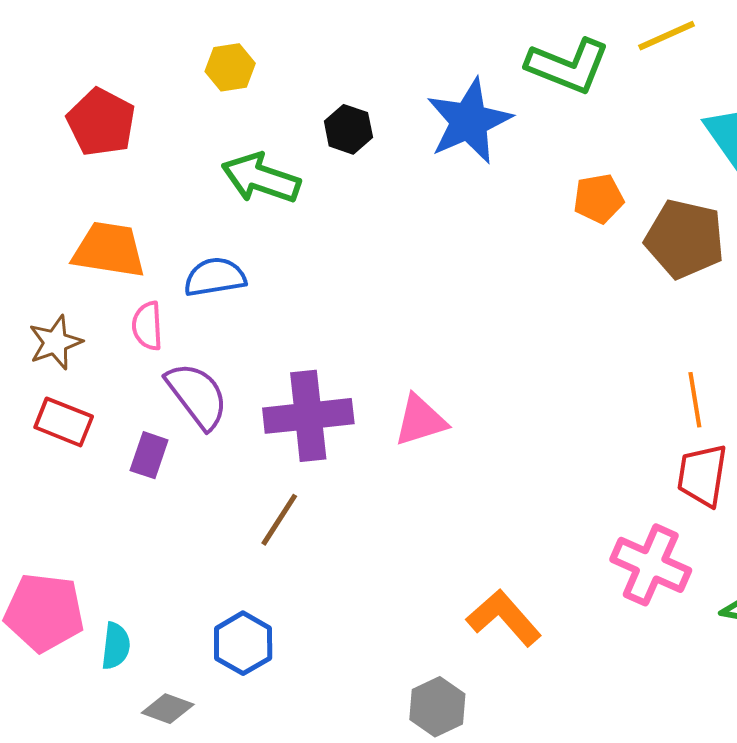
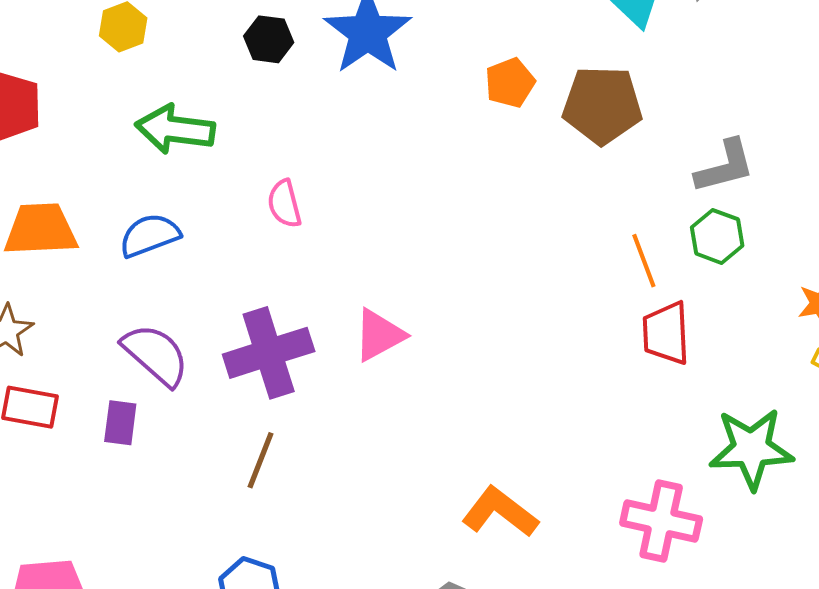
black hexagon: (348, 129) -> (269, 39), moved
pink semicircle: (147, 326) -> (284, 204), moved
pink cross: (651, 565) -> (661, 521), moved

